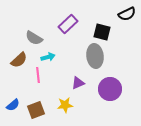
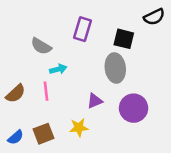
purple rectangle: (68, 24) -> (82, 29), turned -30
brown semicircle: (19, 60) -> (16, 94), moved
blue semicircle: (13, 105) -> (16, 137), moved

